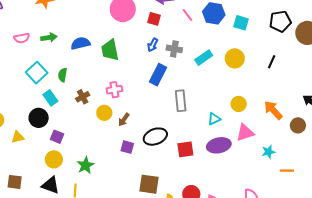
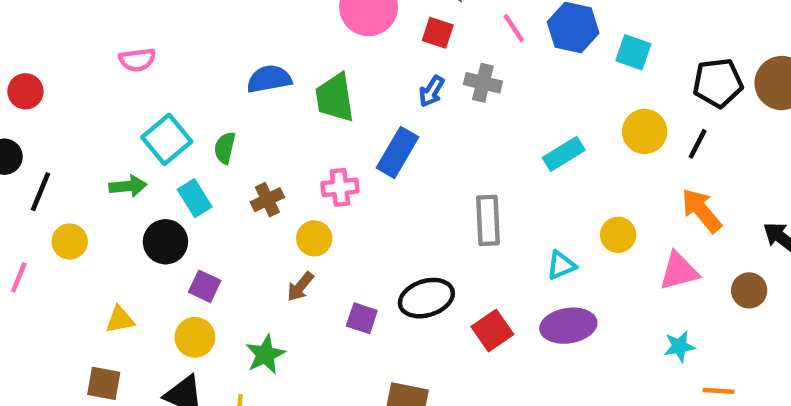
black pentagon: (280, 21) -> (718, 83), moved
green arrow: (49, 37) -> (128, 186), moved
gray cross: (174, 49) -> (483, 83), moved
cyan rectangle: (204, 58) -> (564, 154), moved
yellow circle: (235, 58) -> (645, 131), moved
blue rectangle: (158, 75) -> (397, 152), moved
orange arrow: (273, 110) -> (701, 210), moved
brown arrow: (124, 120) -> (300, 287), moved
pink triangle: (245, 133) -> (679, 271), moved
yellow triangle: (18, 137) -> (120, 320), moved
red square: (185, 149) -> (492, 331), turned -30

